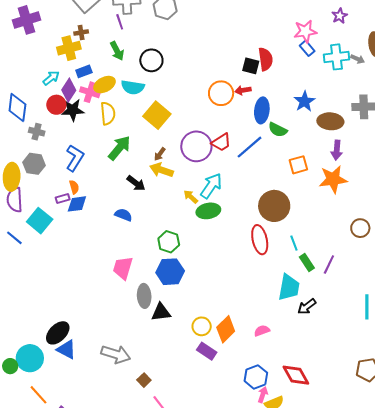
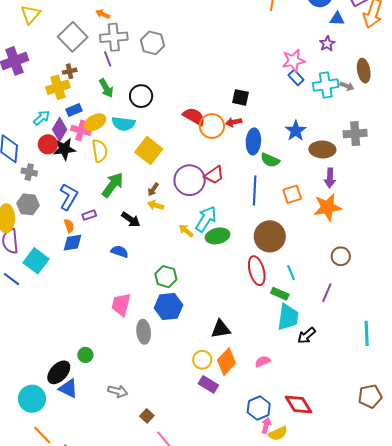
red semicircle: (266, 59) -> (194, 117), moved, turned -50
blue line: (249, 147) -> (255, 191), moved, turned -44
yellow arrow: (161, 170) -> (156, 205), size x0.7
purple rectangle: (63, 199) -> (89, 215), moved
green ellipse: (208, 211) -> (218, 236), moved
brown circle: (360, 228) -> (341, 256), moved
green rectangle: (307, 263) -> (280, 294), moved, turned -30
black triangle: (161, 312) -> (221, 329), moved
gray arrow: (116, 354) -> (118, 391), size x0.7
green circle: (10, 366) -> (85, 355), moved

